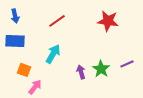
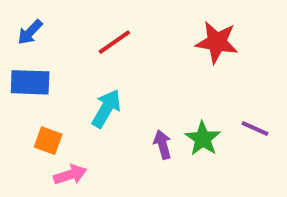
blue arrow: (15, 16) -> (30, 32), turned 56
purple line: (127, 64) -> (255, 129), turned 48
pink arrow: (35, 87) -> (70, 175), turned 35

